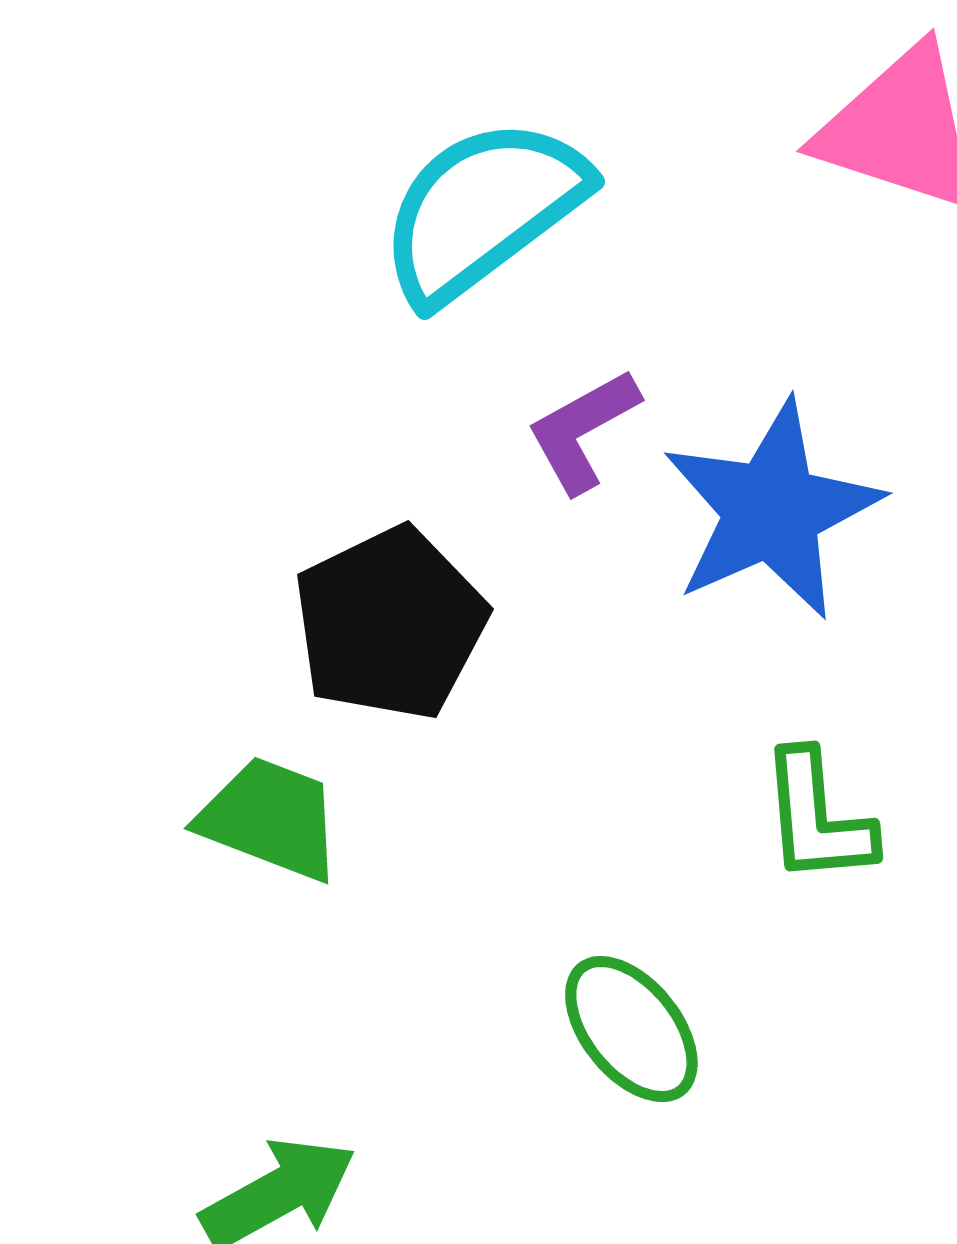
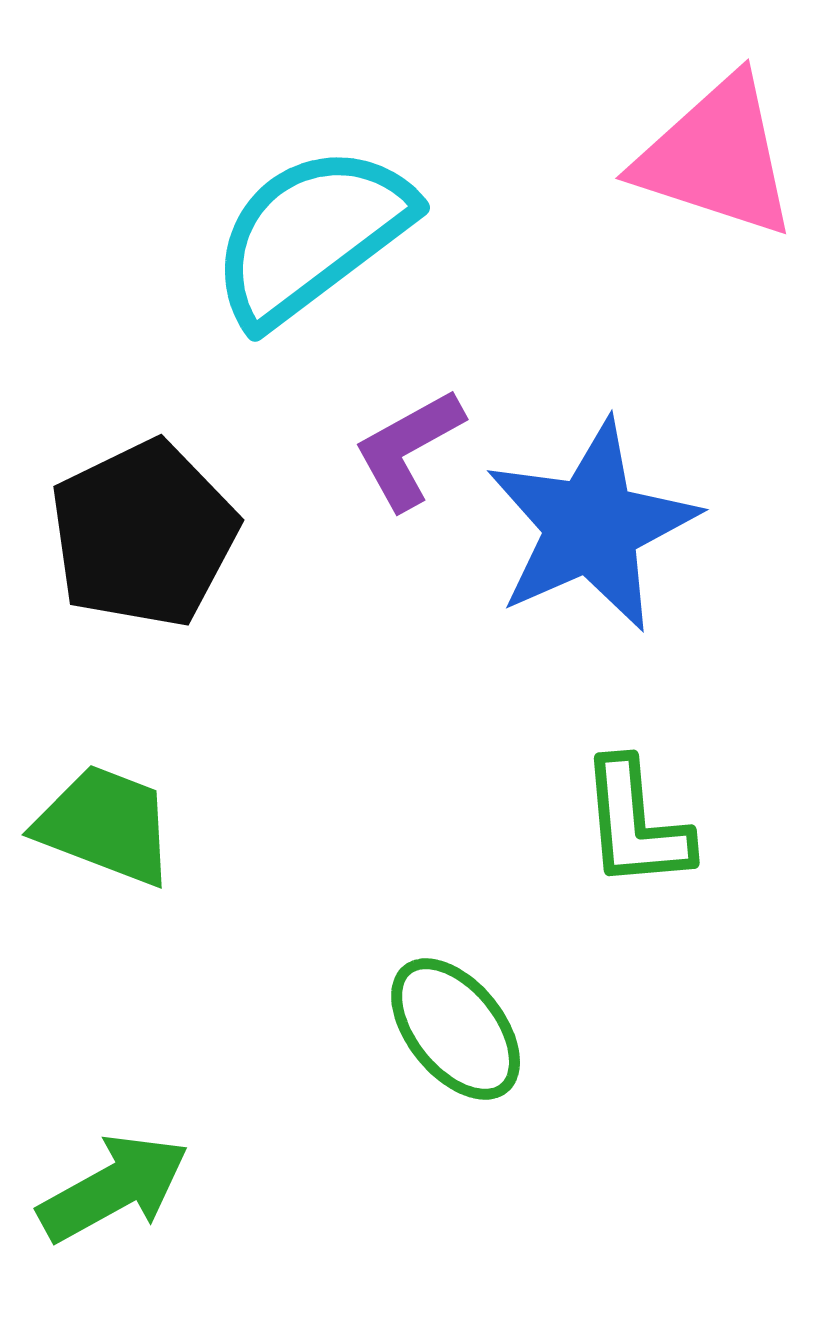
black pentagon: (390, 624) -> (144, 534), moved

